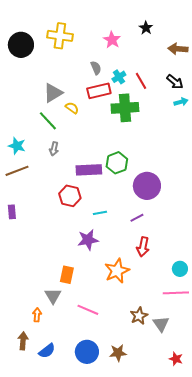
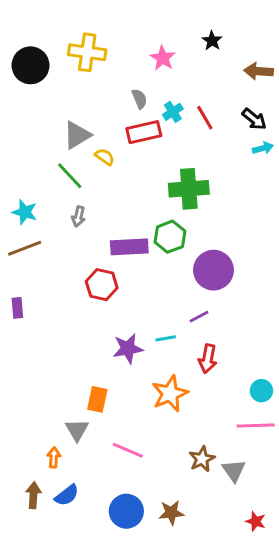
green cross: (125, 108) -> (189, 189), moved
cyan line: (100, 213) -> (166, 338), moved
blue semicircle: (47, 351) -> (67, 495), moved

